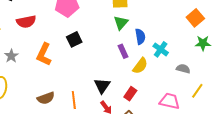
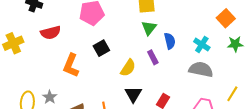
cyan cross: (161, 49) -> (202, 45), moved
gray star: (11, 56) -> (50, 97), moved
yellow semicircle: (140, 66) -> (128, 68), moved
gray semicircle: (183, 69) -> (201, 69), moved, size x1.6

